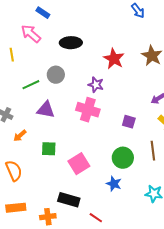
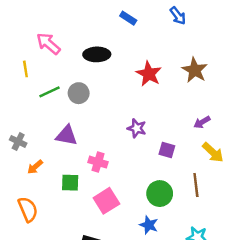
blue rectangle: (43, 13) -> (128, 18), moved
green line: (31, 85) -> (50, 92), moved
purple star: (96, 85) -> (137, 128), moved
pink cross: (88, 110) -> (98, 162), moved, size x0.7

